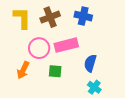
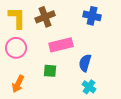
blue cross: (83, 16) -> (92, 16), moved
pink circle: (39, 48) -> (16, 48), moved
orange arrow: (23, 70) -> (18, 84), moved

